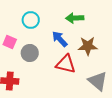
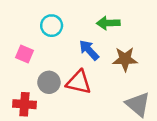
gray circle: (30, 53) -> (49, 82), moved
red triangle: (66, 64) -> (79, 82), moved

